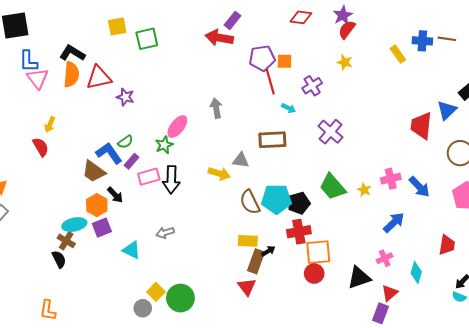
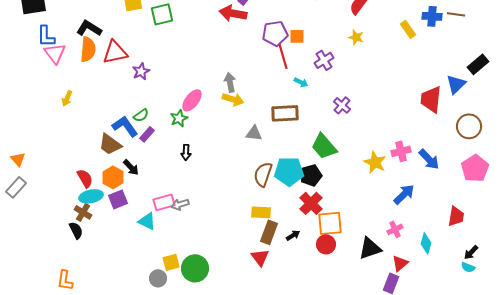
purple star: (125, 97) -> (141, 71), turned 30
purple cross: (330, 132) -> (342, 105), size x0.7
red semicircle: (41, 147) -> (85, 178), moved
yellow arrow: (219, 174) -> (233, 99), moved
pink rectangle: (149, 177) -> (164, 202), moved
black arrow: (171, 180) -> (186, 152), size x0.6
green trapezoid: (333, 187) -> (324, 146), moved
yellow star: (364, 190) -> (375, 162), size x1.6
brown semicircle: (250, 202) -> (263, 174), turned 45
red cross: (299, 232) -> (311, 203), turned -35
black arrow: (268, 251) -> (293, 235), moved
yellow square: (156, 292) -> (171, 262), turned 30

